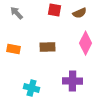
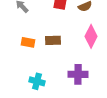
orange rectangle: (14, 49) -> (28, 42), moved

